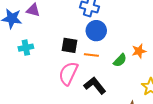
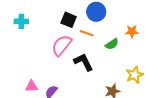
cyan cross: (26, 48) -> (21, 21), moved
orange star: (139, 51) -> (132, 31), moved

